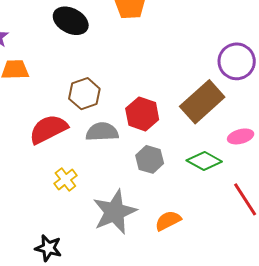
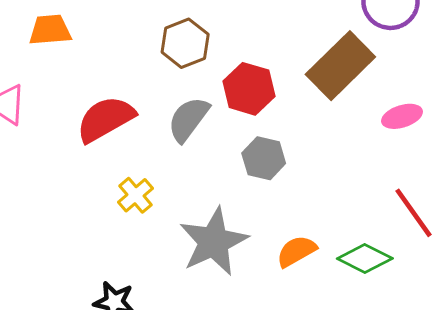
brown hexagon: (84, 94) -> (185, 43), moved
gray semicircle: (102, 132) -> (188, 119), turned -48
green diamond: (204, 161) -> (365, 259), moved

